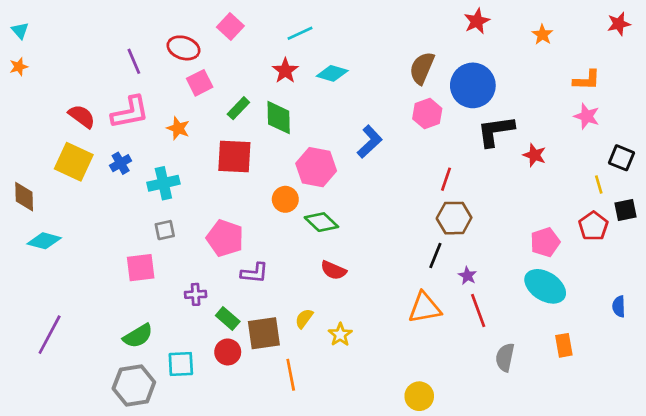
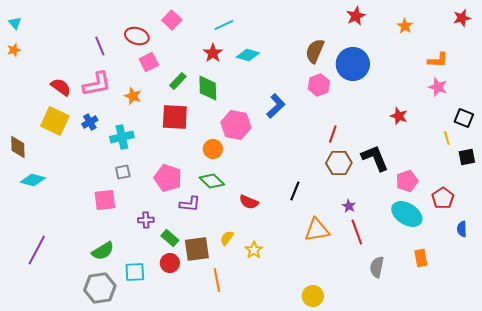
black L-shape: (496, 131) -> (375, 158), moved, turned 76
green diamond: (321, 222) -> (212, 181), moved
red pentagon: (593, 226) -> (443, 198), moved
black line: (435, 256) -> (295, 191), moved

